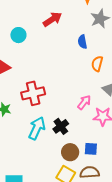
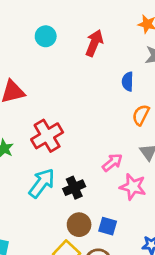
red arrow: (52, 19) -> (94, 43), turned -48
cyan circle: (18, 35) -> (46, 36), moved
red cross: (33, 93) -> (47, 136), turned -30

